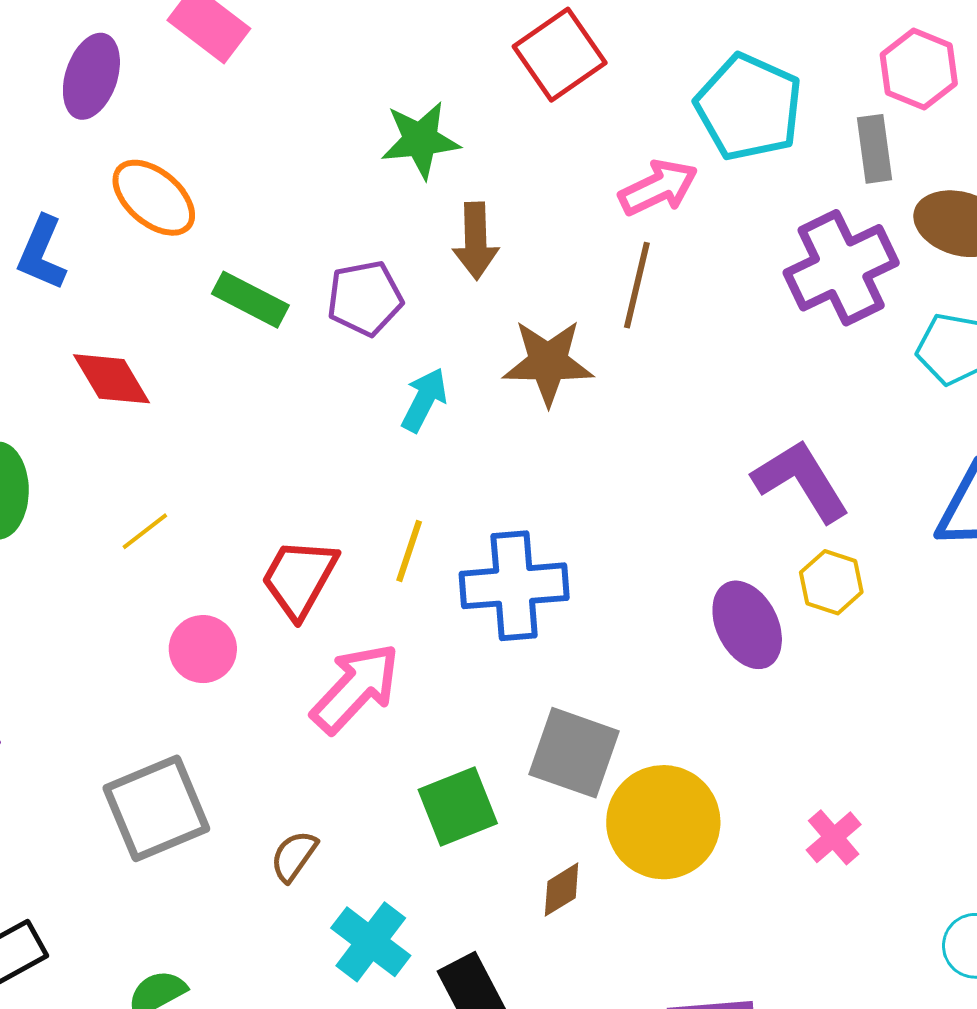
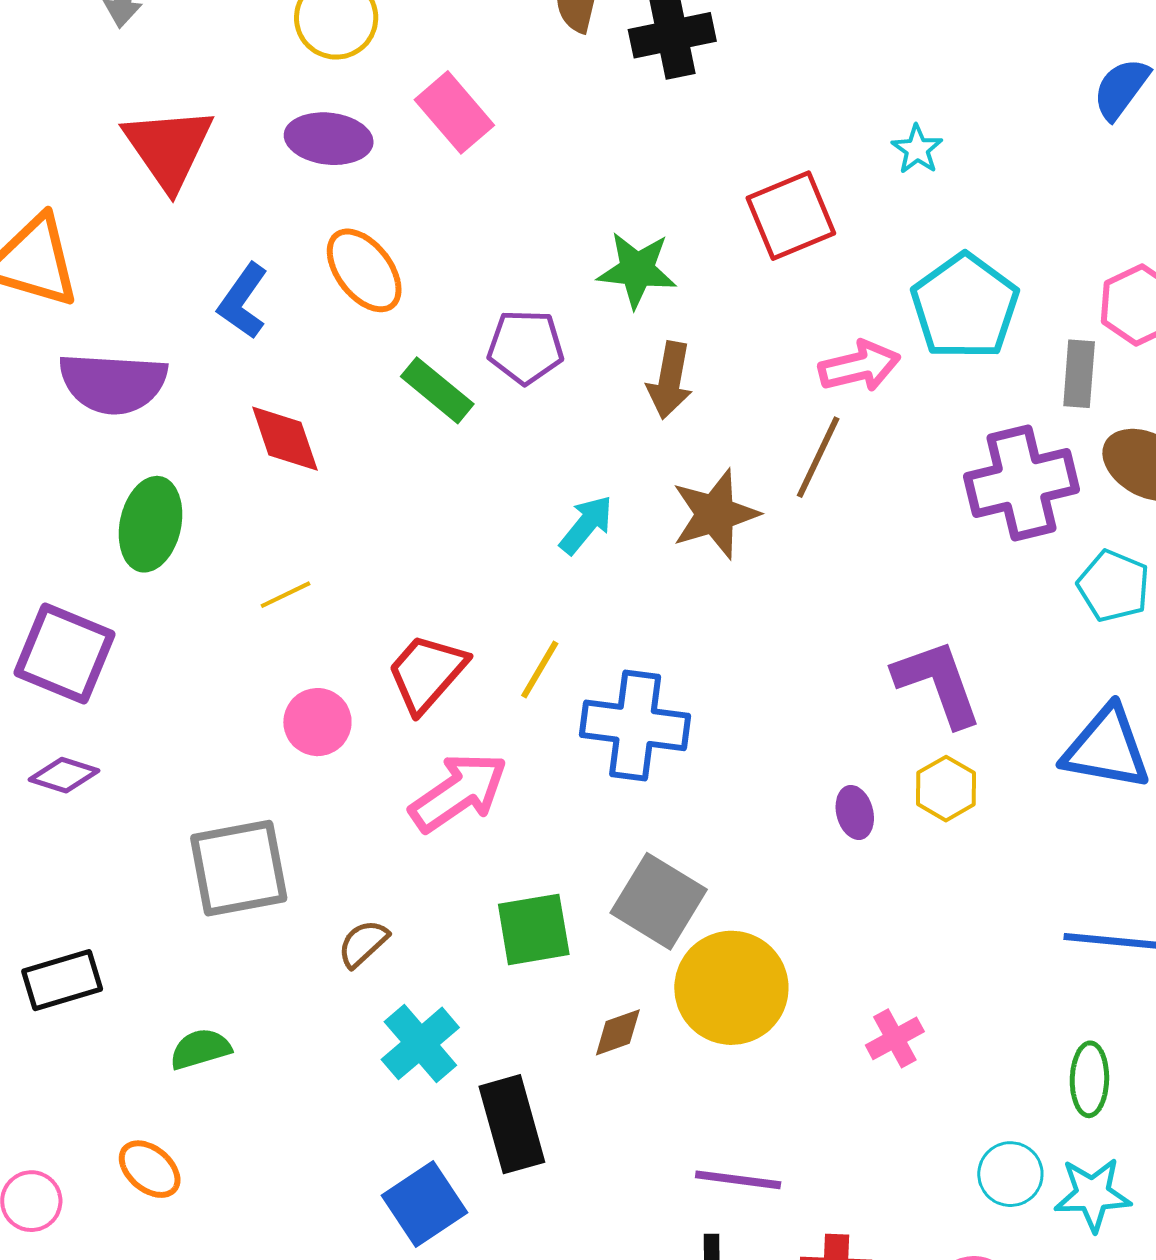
purple ellipse: (91, 76) -> (329, 139), turned 66
purple pentagon: (365, 298) -> (526, 347), moved
brown star: (548, 362) -> (715, 514), turned -30
purple ellipse: (747, 625) -> (855, 812), size x0.6

